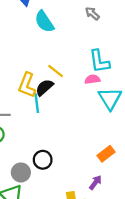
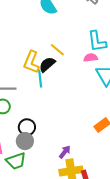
black circle: (43, 160) -> (27, 127), moved
purple arrow: (95, 182) -> (65, 152), moved

